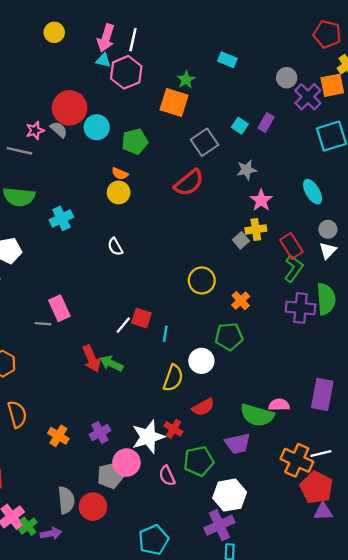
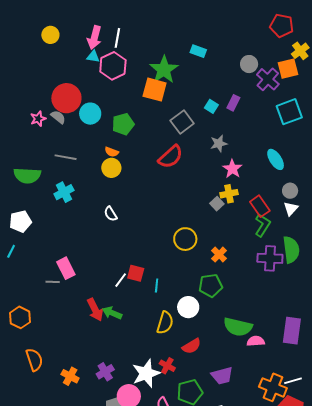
green star: (186, 80) -> (164, 70), size x1.8
gray line: (20, 151) -> (66, 157), moved
green semicircle: (257, 415) -> (238, 327), moved

